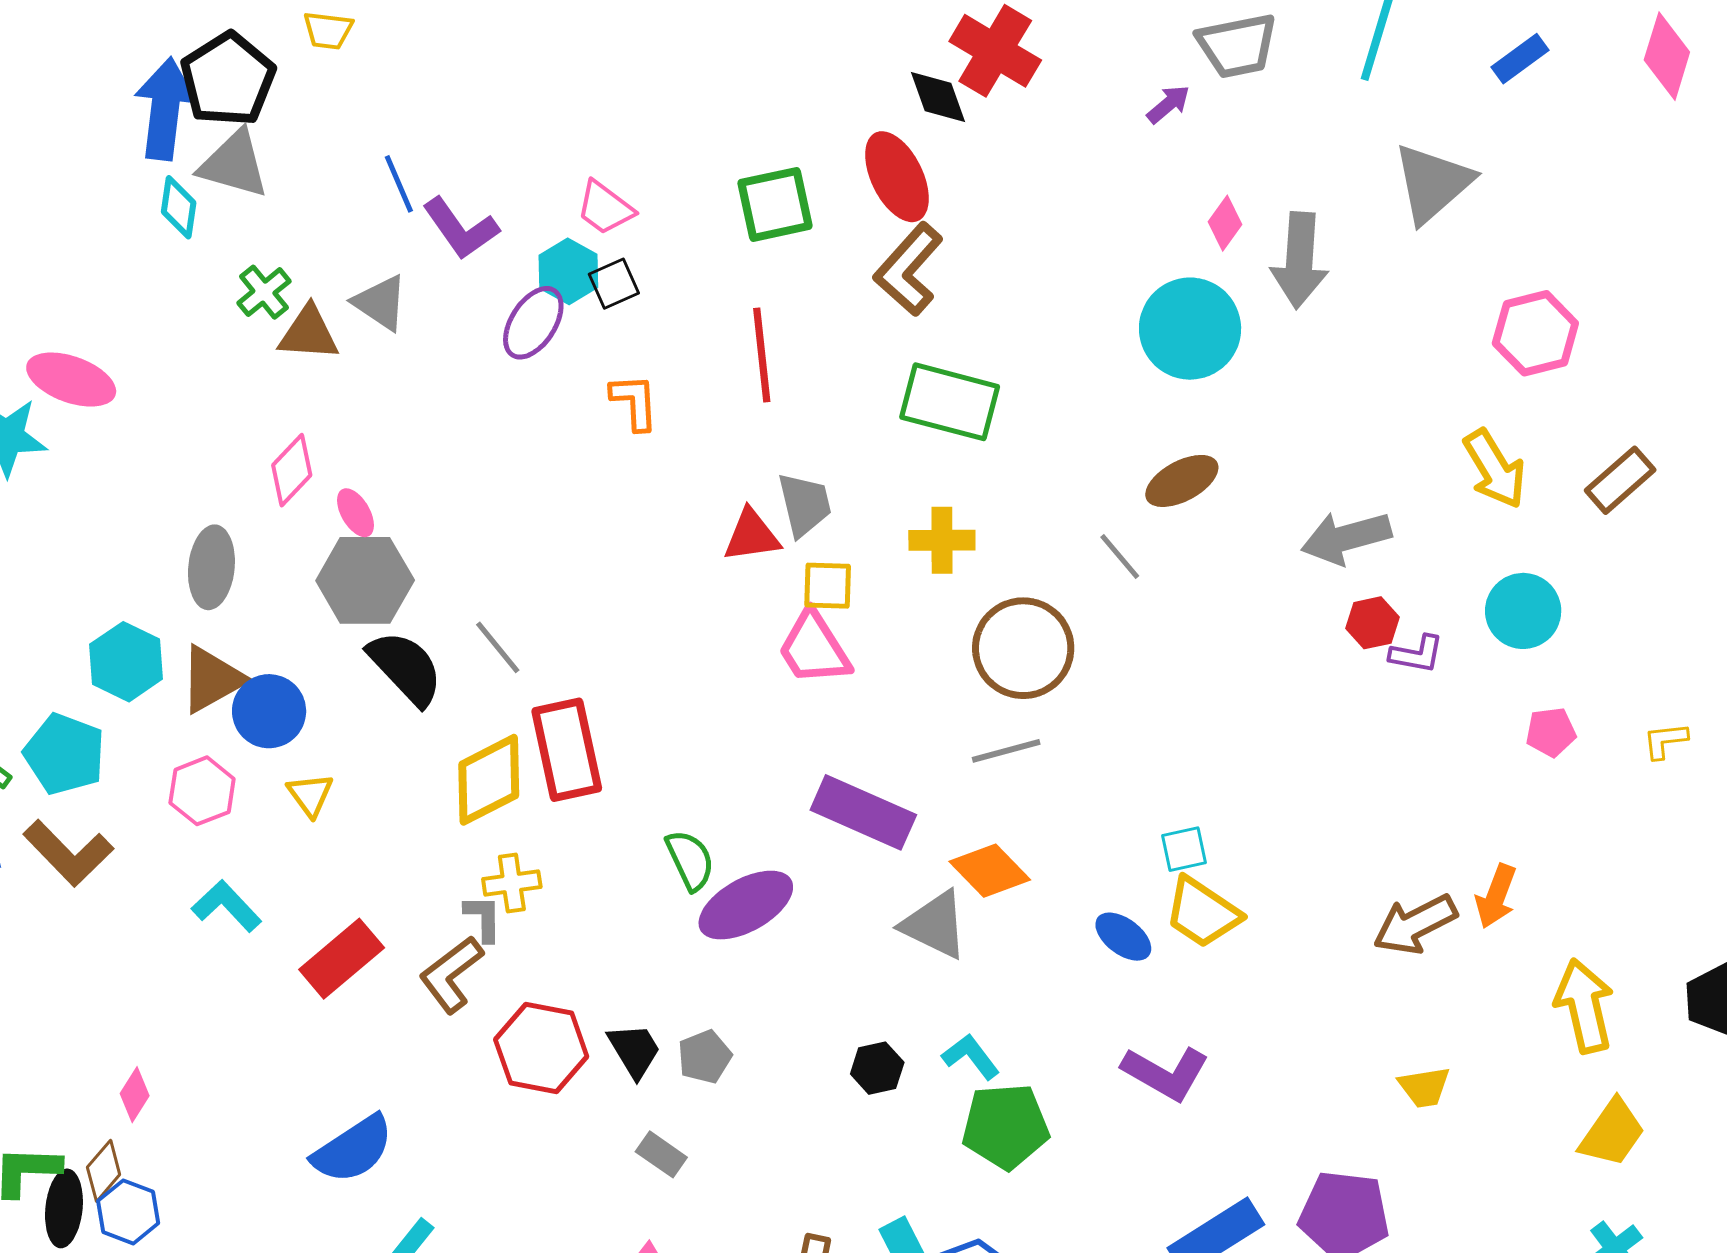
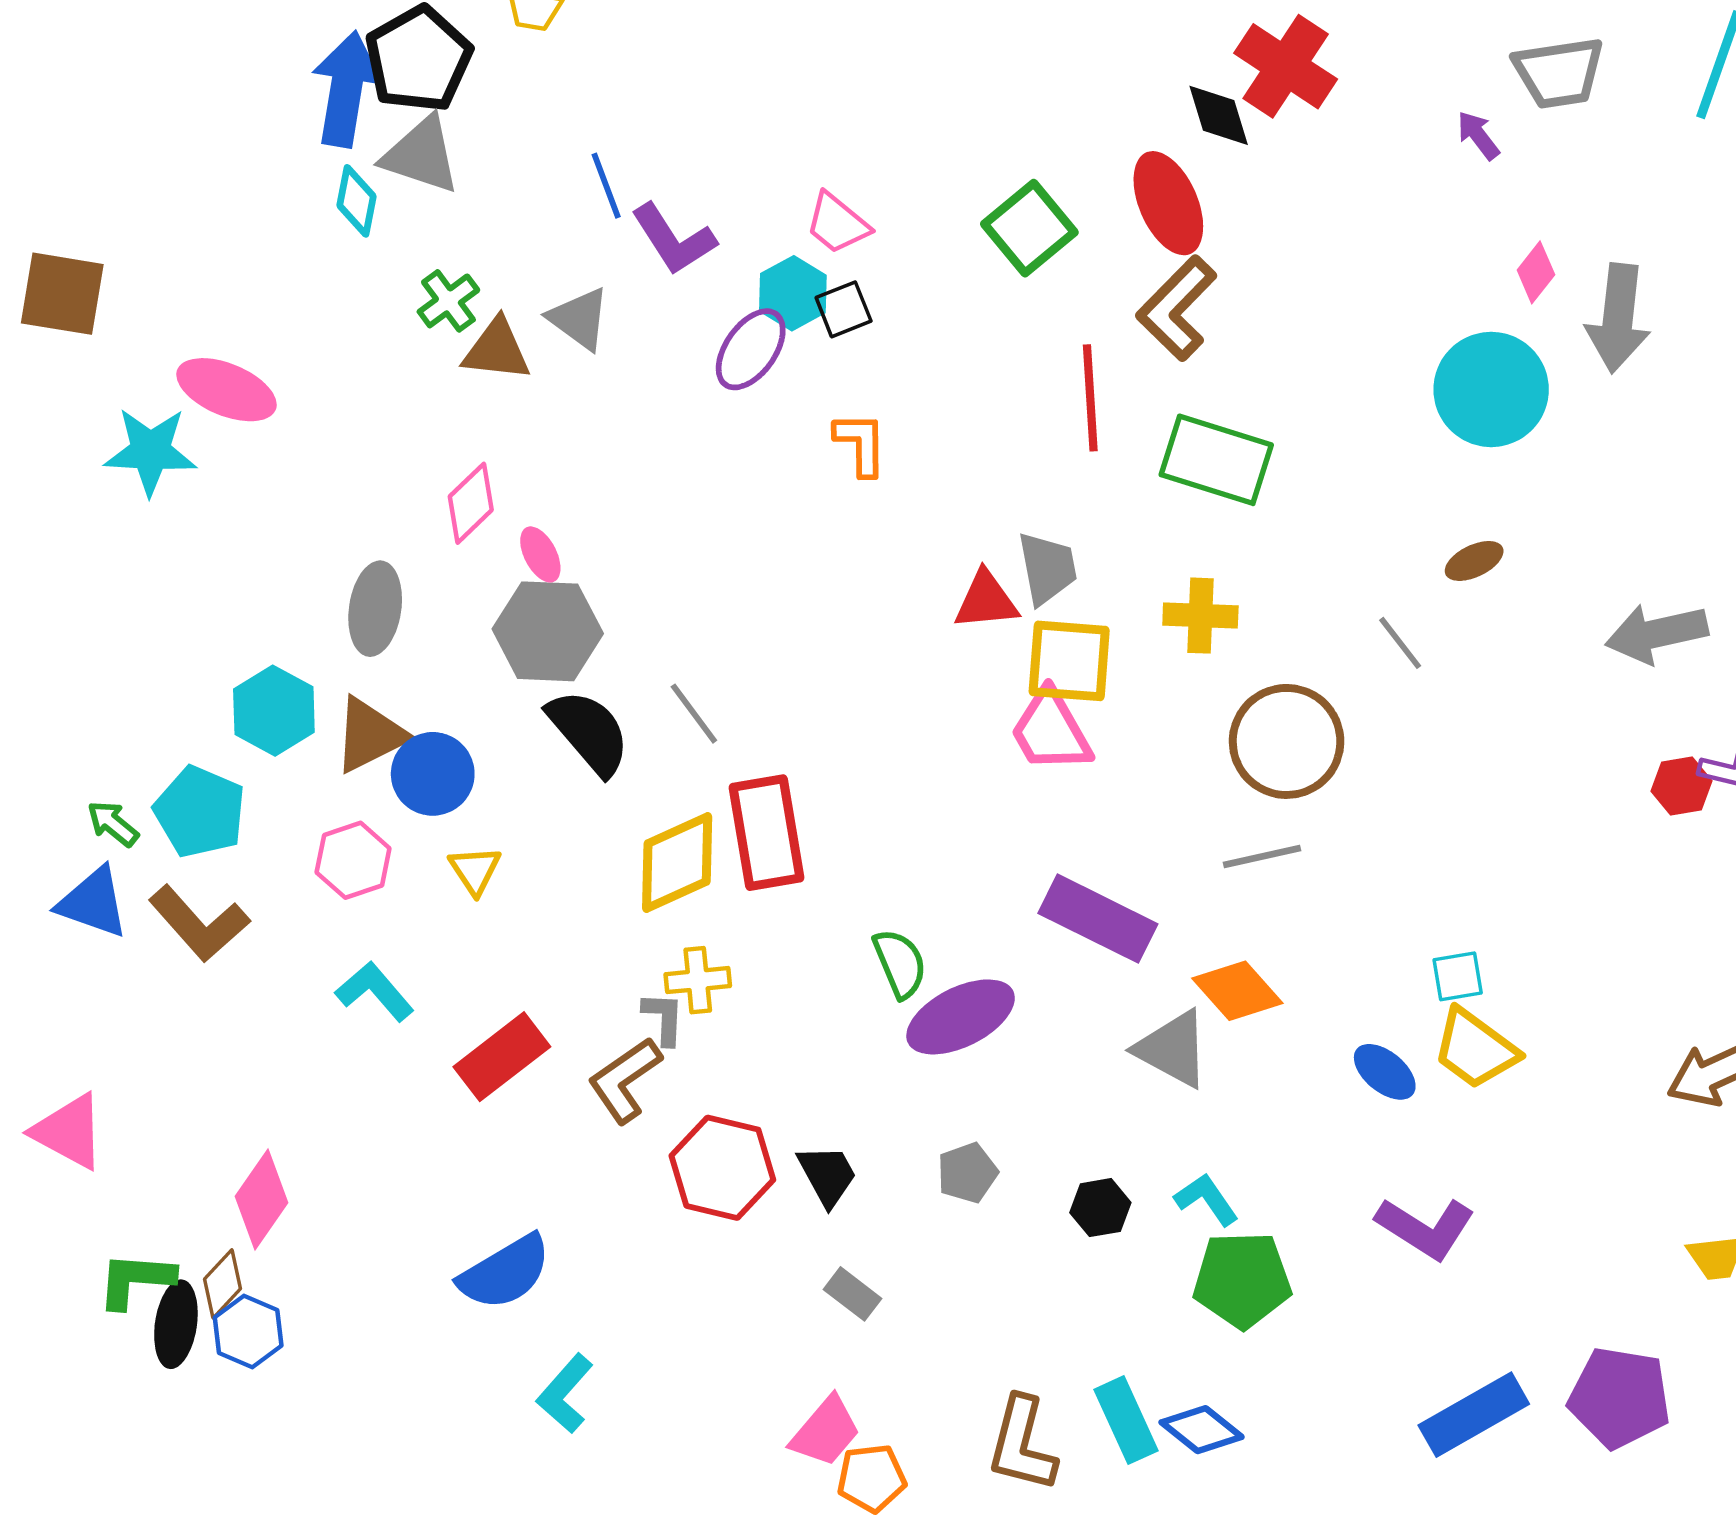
purple arrow: (1168, 104) -> (1478, 135), turned -90
green square: (775, 204) -> (1029, 228), turned -30
red line: (762, 355) -> (1090, 398), moved
brown ellipse: (1182, 481) -> (1474, 561), size x0.7
yellow square: (828, 586) -> (1069, 661), size x1.5
red hexagon: (1372, 623) -> (1681, 786), moved
gray pentagon: (705, 1057) -> (967, 1173), moved
pink diamond: (135, 1095) -> (261, 1200), size x1.6

